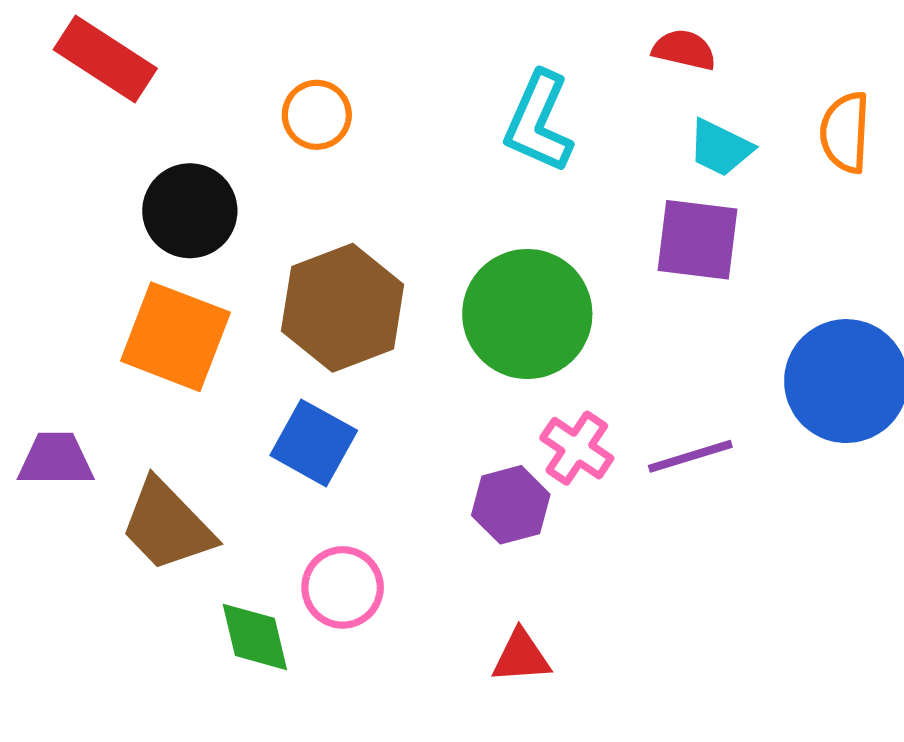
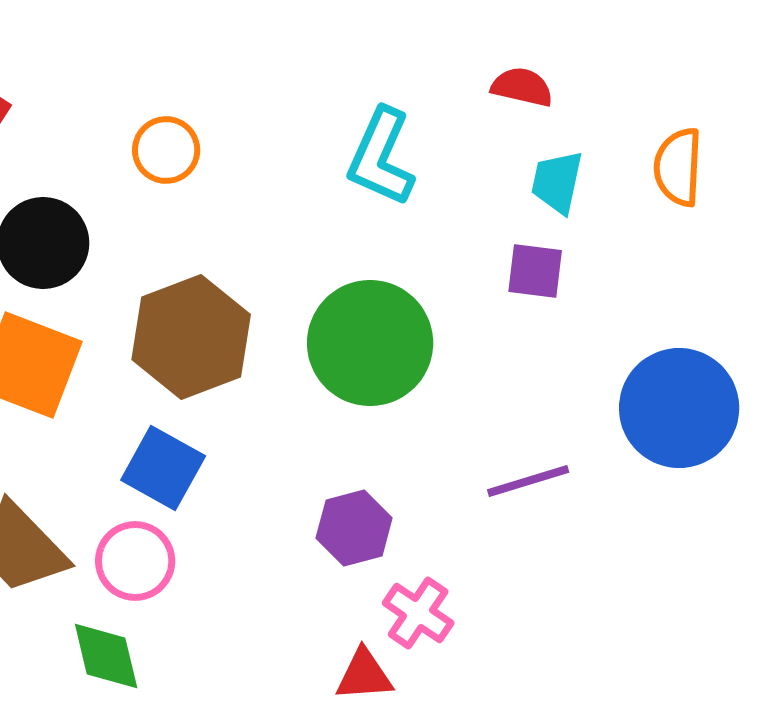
cyan trapezoid: (720, 148) -> (557, 182), turned 76
purple square: (698, 240) -> (535, 271), size x0.7
pink cross: (577, 448) -> (418, 613), moved
pink circle: (343, 587) -> (135, 561), moved

